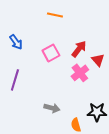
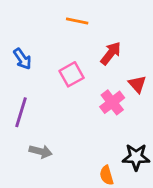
red arrow: (79, 49) -> (111, 53), moved
gray arrow: (52, 108) -> (41, 151), moved

